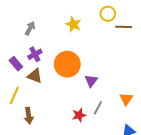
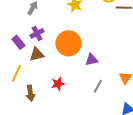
brown triangle: (35, 76) -> (37, 54), turned -35
purple triangle: (91, 81) -> (92, 60), turned 40
red star: (79, 115) -> (58, 84), moved

